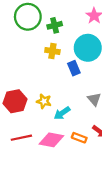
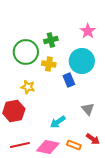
green circle: (28, 17) -> (26, 52), moved
yellow star: (44, 101) -> (28, 87), moved

